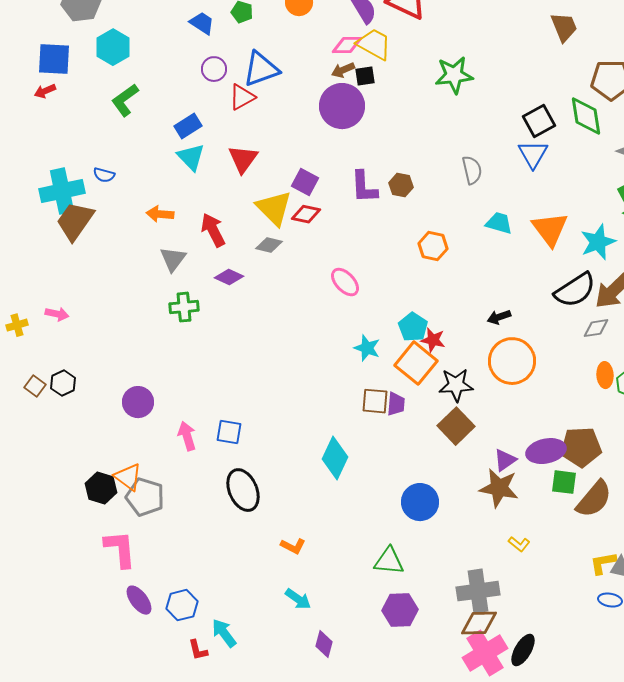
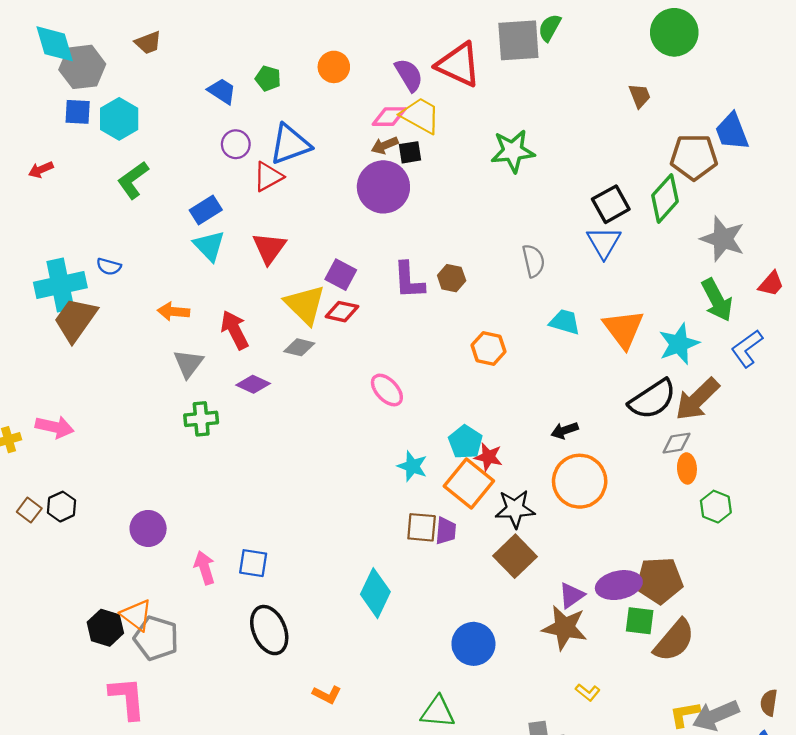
brown trapezoid: (564, 27) -> (640, 96), size x0.7
blue square: (54, 59) -> (78, 112), moved, size x0.7
green diamond: (586, 116) -> (665, 198), turned 51
pink arrow: (57, 314) -> (55, 427), size x1.4
orange ellipse: (605, 375) -> (687, 468), moved

